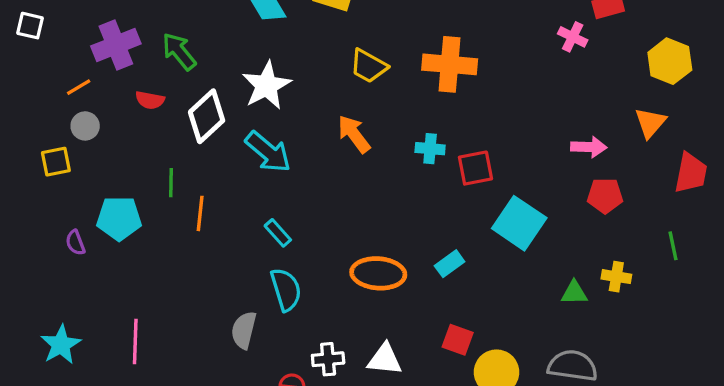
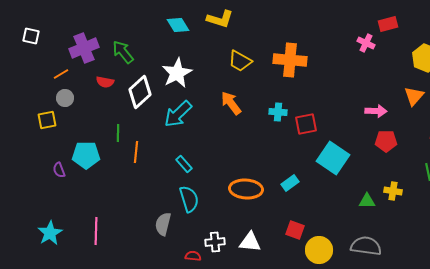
cyan arrow: (268, 152) -> (178, 114), turned 96

